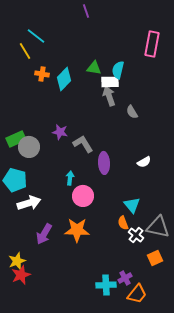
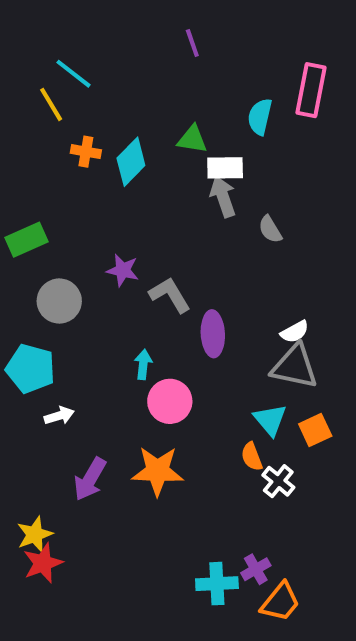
purple line: (86, 11) -> (192, 43), moved
cyan semicircle: (118, 70) -> (260, 117), moved
green rectangle: (16, 139) -> (26, 240), moved
white arrow: (29, 203) -> (59, 416), size x0.6
gray triangle: (158, 227) -> (295, 367), moved
orange square: (155, 258) -> (315, 430), moved

